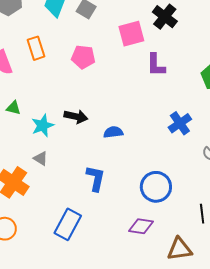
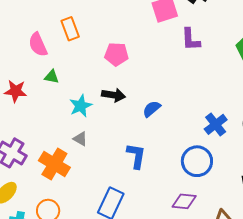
pink pentagon: (83, 57) -> (116, 54), moved
green triangle: (14, 108) -> (52, 77), moved
blue cross: (180, 123) -> (216, 124), moved
blue semicircle: (113, 132) -> (152, 109), turned -30

